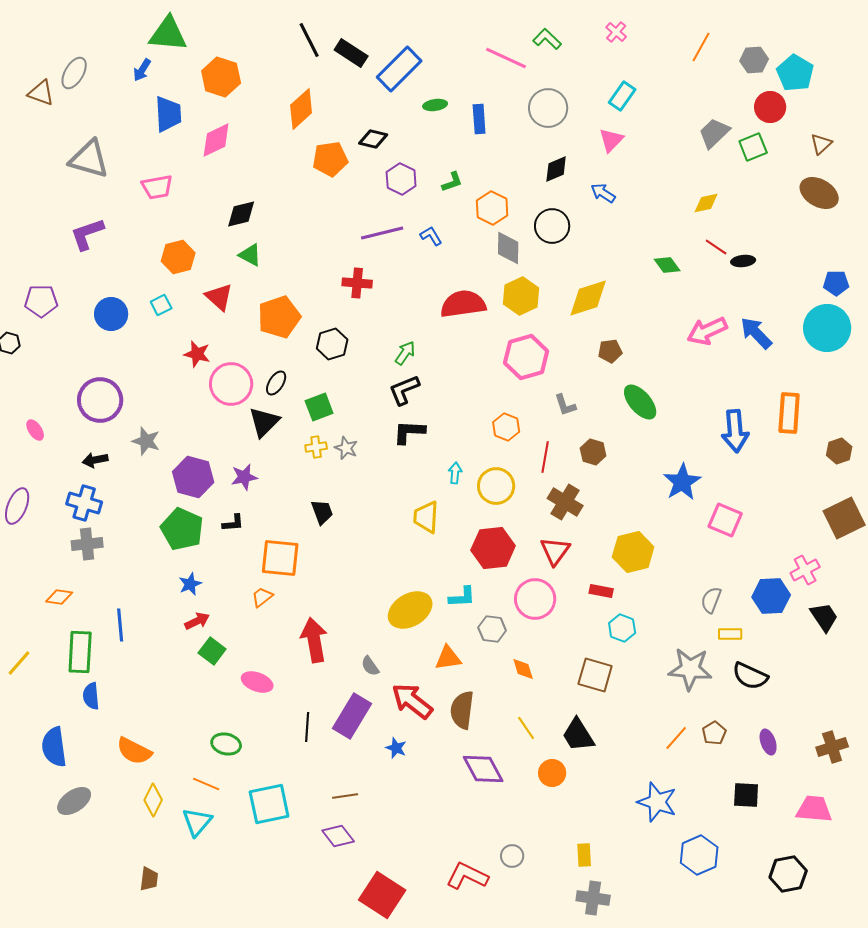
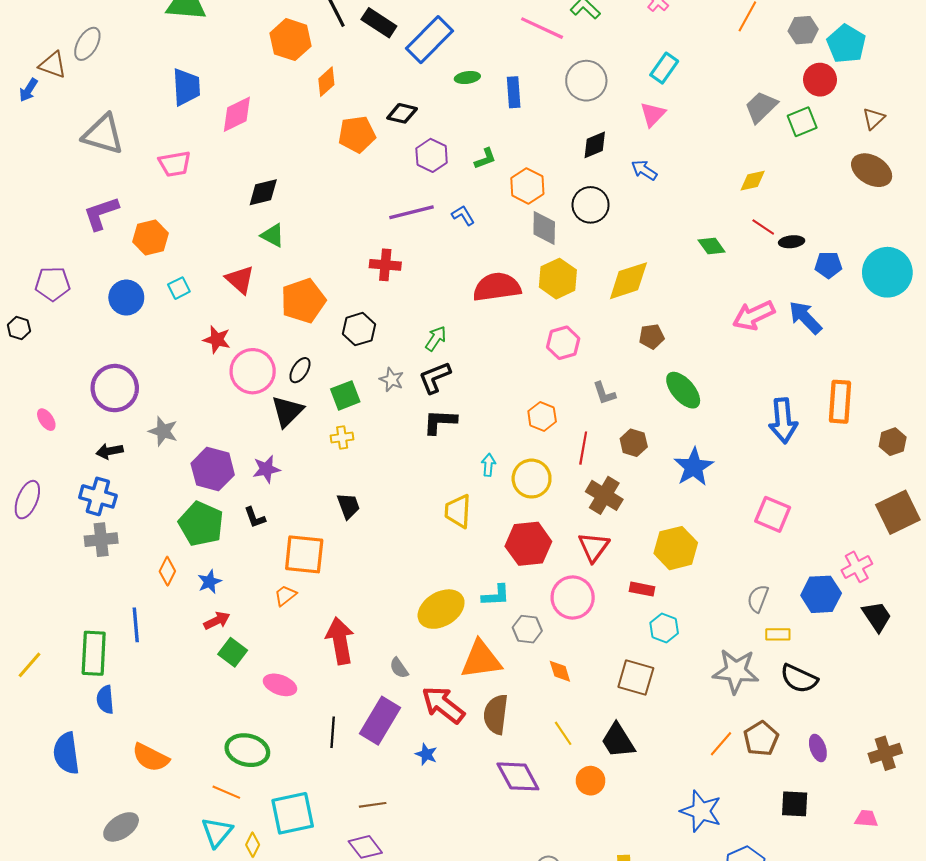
blue arrow: (142, 70) -> (28, 90), moved
orange hexagon: (221, 77) -> (291, 40), moved
orange diamond: (301, 109) -> (326, 82), size x0.7
orange hexagon: (178, 257) -> (151, 238), moved
blue pentagon: (836, 283) -> (828, 265), moved
cyan circle: (827, 328) -> (887, 272), moved
pink hexagon: (526, 357) -> (563, 343), size x0.7
gray star: (346, 448) -> (392, 380), moved
blue star: (682, 482) -> (694, 467), moved
black L-shape: (233, 523) -> (255, 517), turned 75
orange diamond: (59, 597) -> (167, 571), moved, turned -72
orange triangle: (448, 658) -> (481, 660), size x1.5
brown pentagon: (714, 733) -> (761, 739), size x1.4
green ellipse: (226, 744) -> (247, 750), size x1.4
yellow diamond: (153, 800) -> (253, 845), moved, size x0.7
gray ellipse: (74, 801) -> (121, 827), moved
pink trapezoid: (814, 809) -> (866, 819), size x0.6

